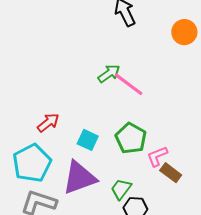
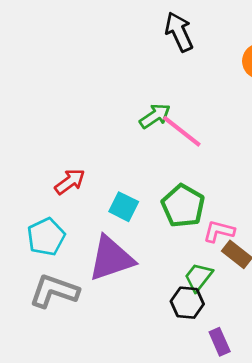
pink L-shape: (157, 156) -> (219, 231), turned 35
cyan pentagon: (32, 163) -> (46, 237), size x0.7
green trapezoid: (121, 189) -> (198, 277), moved

